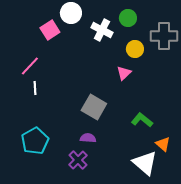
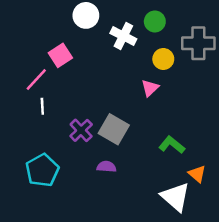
pink square: (50, 30) -> (60, 55), moved
purple cross: (78, 160) -> (81, 130), moved

